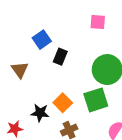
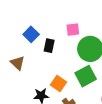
pink square: (98, 22) -> (73, 30), moved

